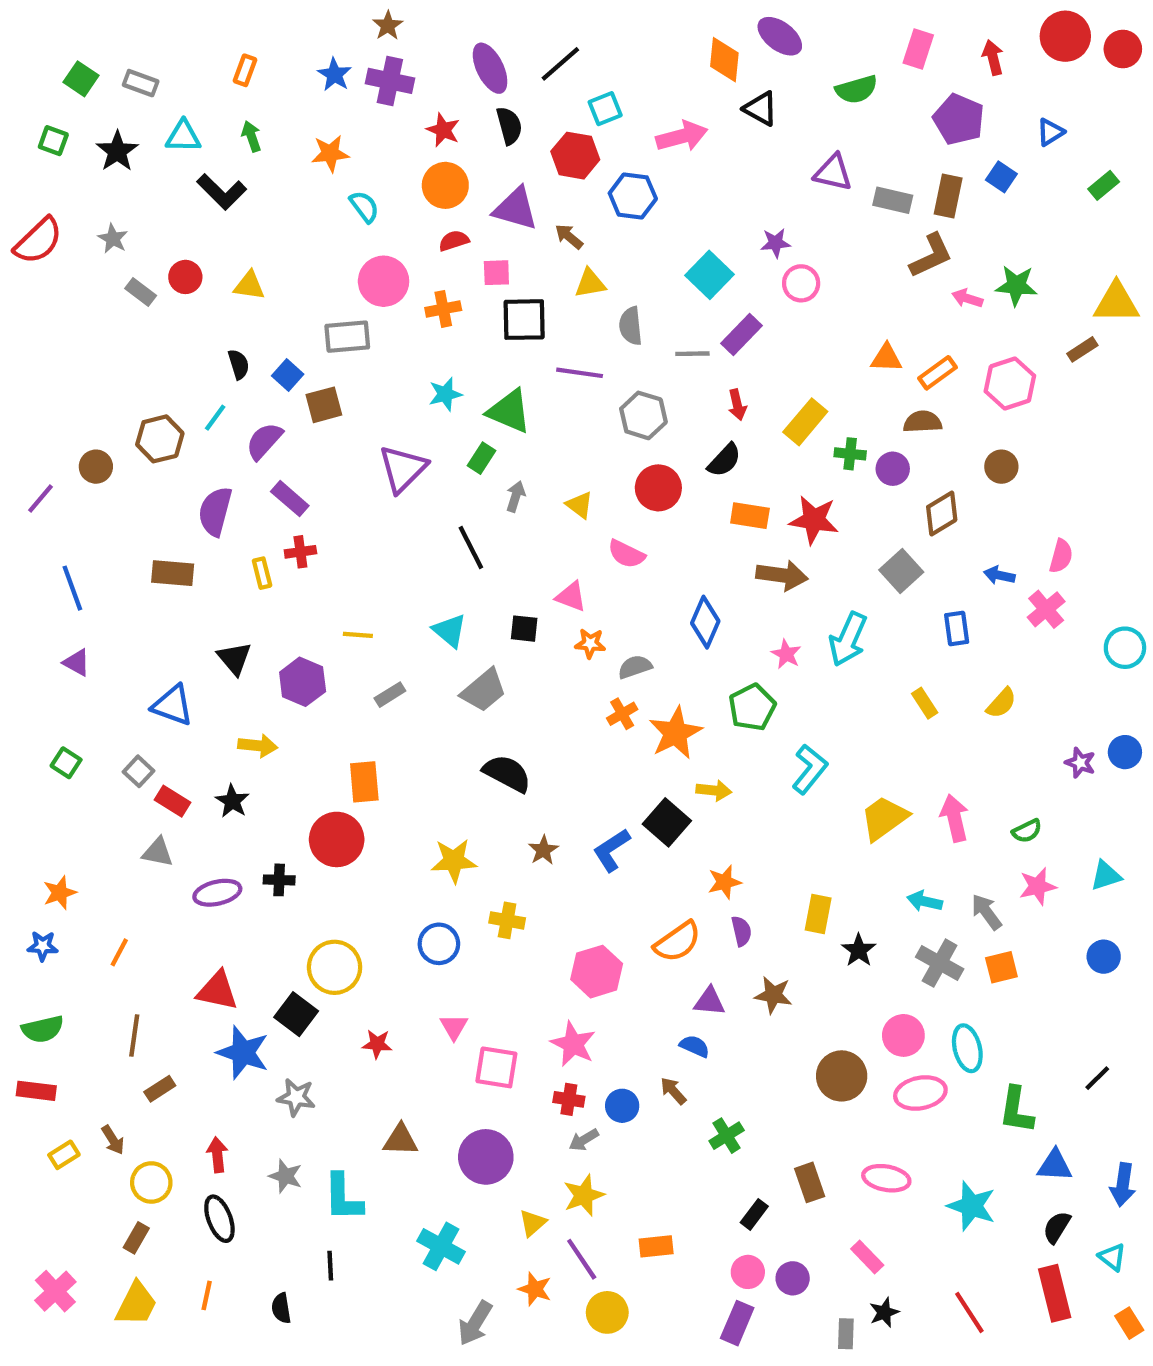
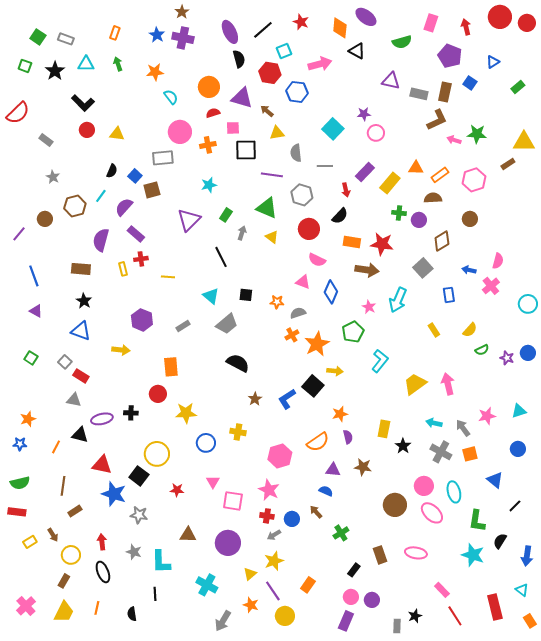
red star: (443, 130) -> (301, 22), moved
black L-shape: (222, 192) -> (83, 103), moved
gray star: (113, 239) -> (53, 177), moved
gray rectangle: (141, 292) -> (46, 140), moved
purple rectangle: (741, 334) -> (365, 172), moved
black semicircle: (239, 364) -> (112, 171), turned 40
green triangle: (509, 411) -> (267, 208), moved
yellow rectangle: (805, 422) -> (390, 183), moved
pink semicircle: (626, 554) -> (317, 260), moved
pink triangle: (571, 597) -> (303, 282), moved
yellow line: (358, 635) -> (168, 277), moved
black triangle: (234, 658) -> (80, 435), moved, turned -36
black star: (232, 801) -> (84, 301), moved
green semicircle: (1027, 831) -> (482, 350), moved
red circle: (337, 839) -> (158, 394), size x0.7
yellow star: (454, 861) -> (186, 413), moved
pink ellipse: (920, 1093) -> (432, 513), turned 55
blue triangle: (1055, 1165) -> (495, 480), moved, turned 36
cyan star: (972, 1206) -> (473, 555), moved
black semicircle: (1057, 1227) -> (500, 541), moved
orange rectangle: (656, 1246) -> (308, 585), turned -49
pink rectangle: (867, 1257) -> (442, 590), moved

